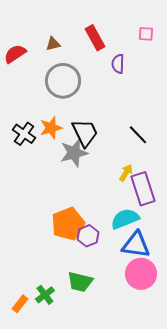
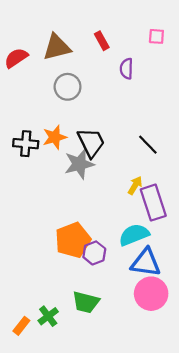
red rectangle: (95, 38) -> (102, 41), size x0.7
brown triangle: (53, 44) -> (57, 47), size x1.8
gray circle: (63, 81) -> (68, 87), size x0.7
black cross: (24, 134) -> (26, 144), turned -30

